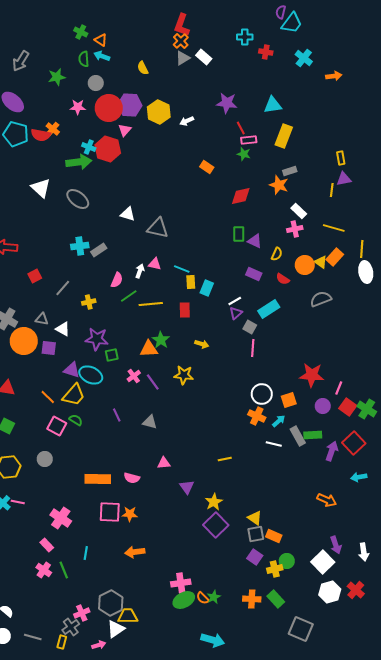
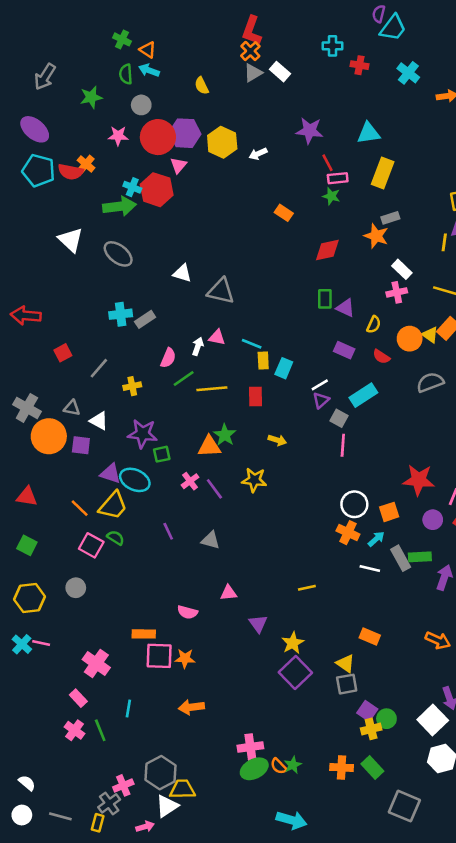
orange rectangle: (98, 479) -> (144, 634), moved, size x0.7
orange rectangle: (274, 536) -> (370, 637), moved
purple square: (255, 557) -> (367, 711), moved

